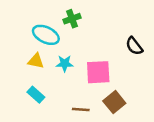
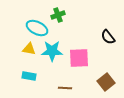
cyan star: (65, 63) -> (52, 51), size x1.5
cyan rectangle: (36, 95) -> (29, 76), turned -32
brown square: (114, 102) -> (106, 82), moved

